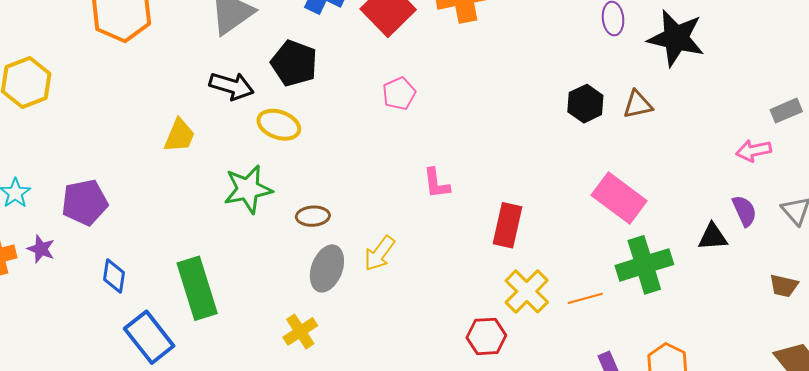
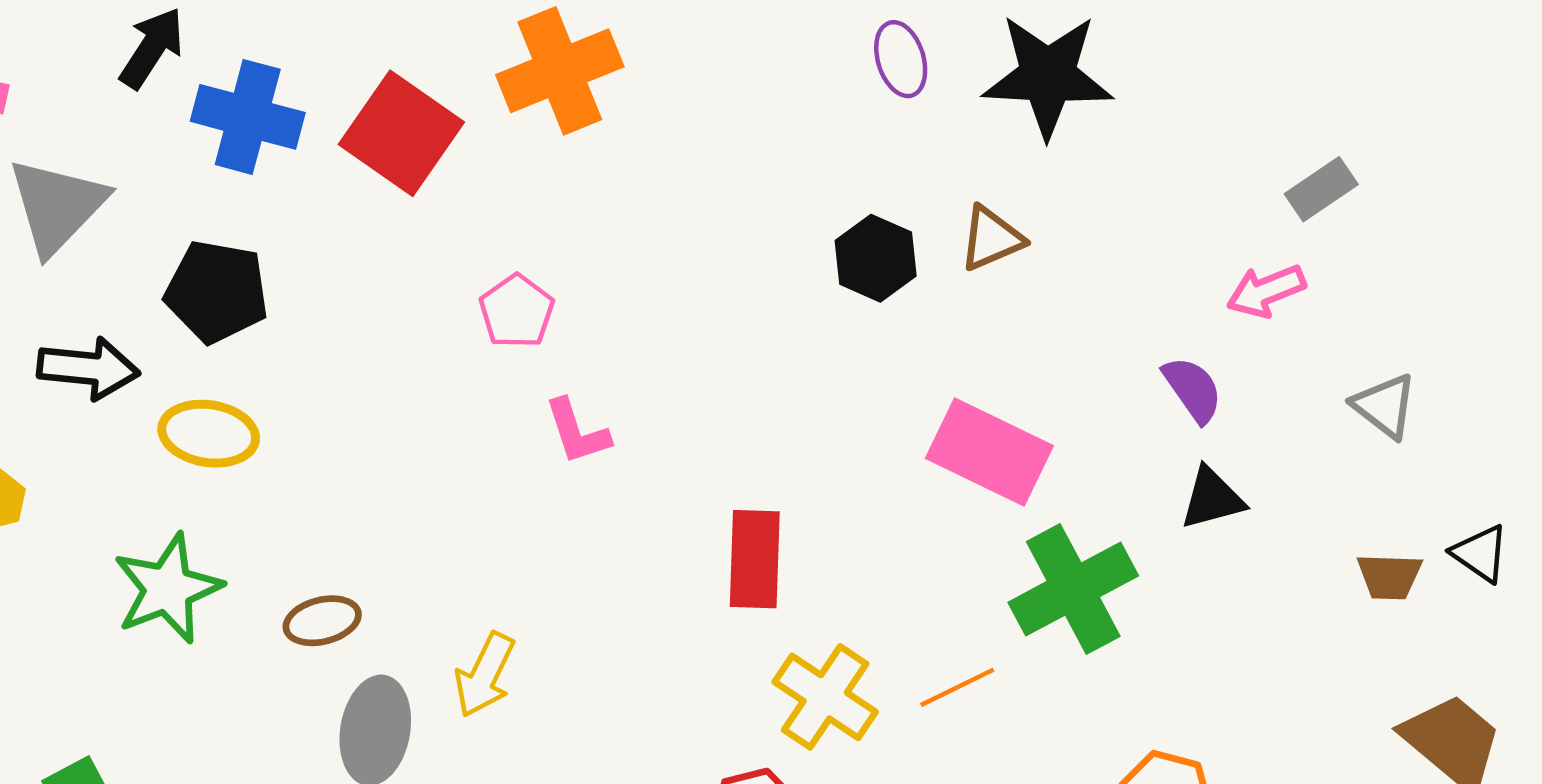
pink pentagon: (399, 94) -> (517, 311), moved
pink L-shape: (436, 183) -> (577, 432), moved
purple semicircle: (744, 211) -> (1193, 389), moved

